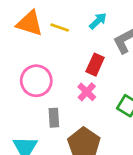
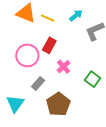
red rectangle: (95, 65) -> (49, 45), moved
gray rectangle: (54, 118) -> (38, 83), turned 40

